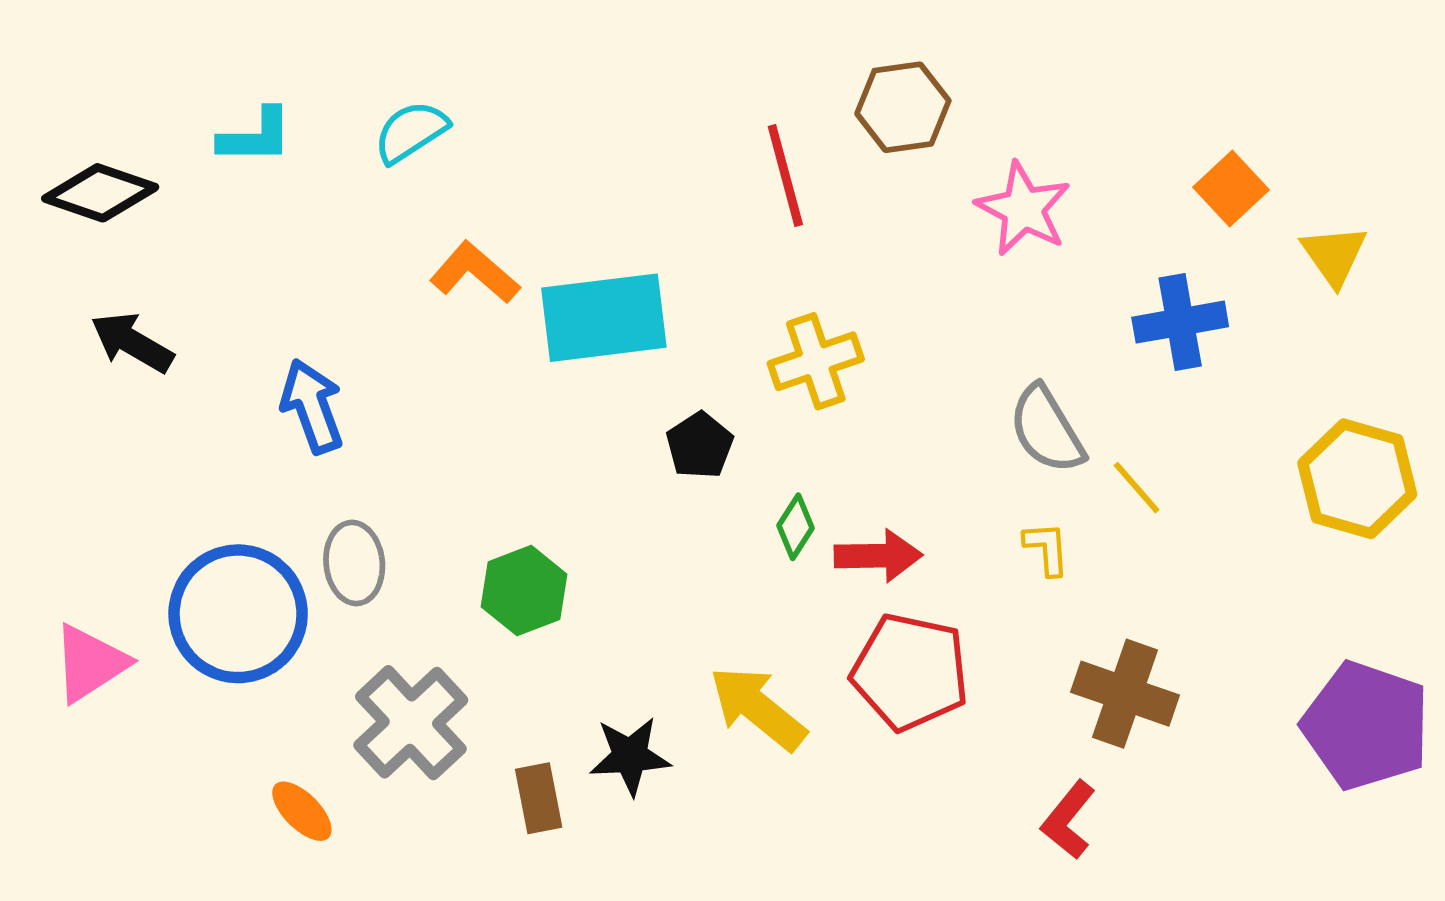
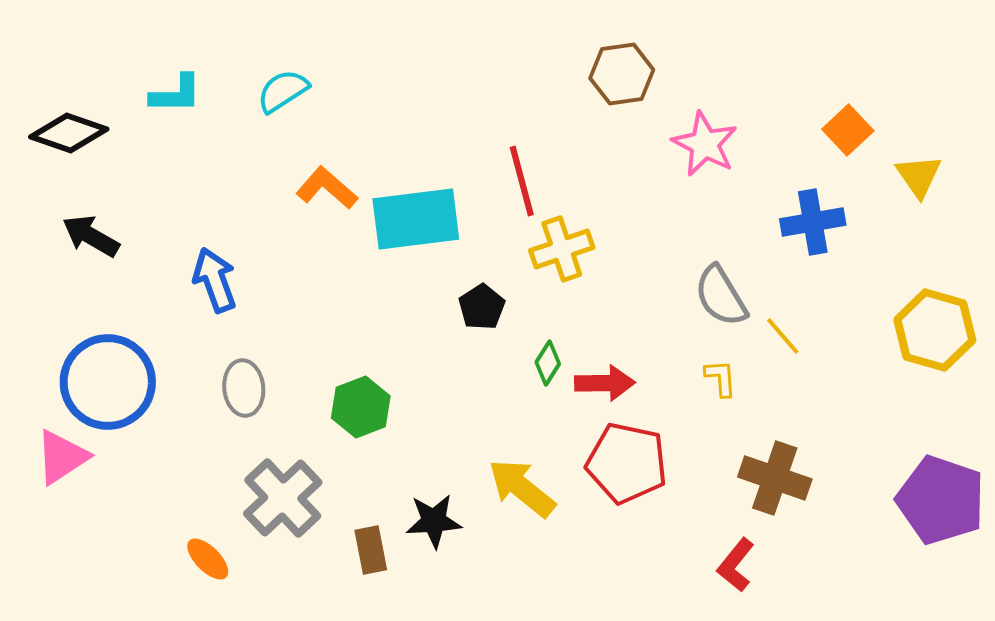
red line: (785, 175) -> (522, 181), moved
blue circle: (238, 614) -> (108, 382), moved

